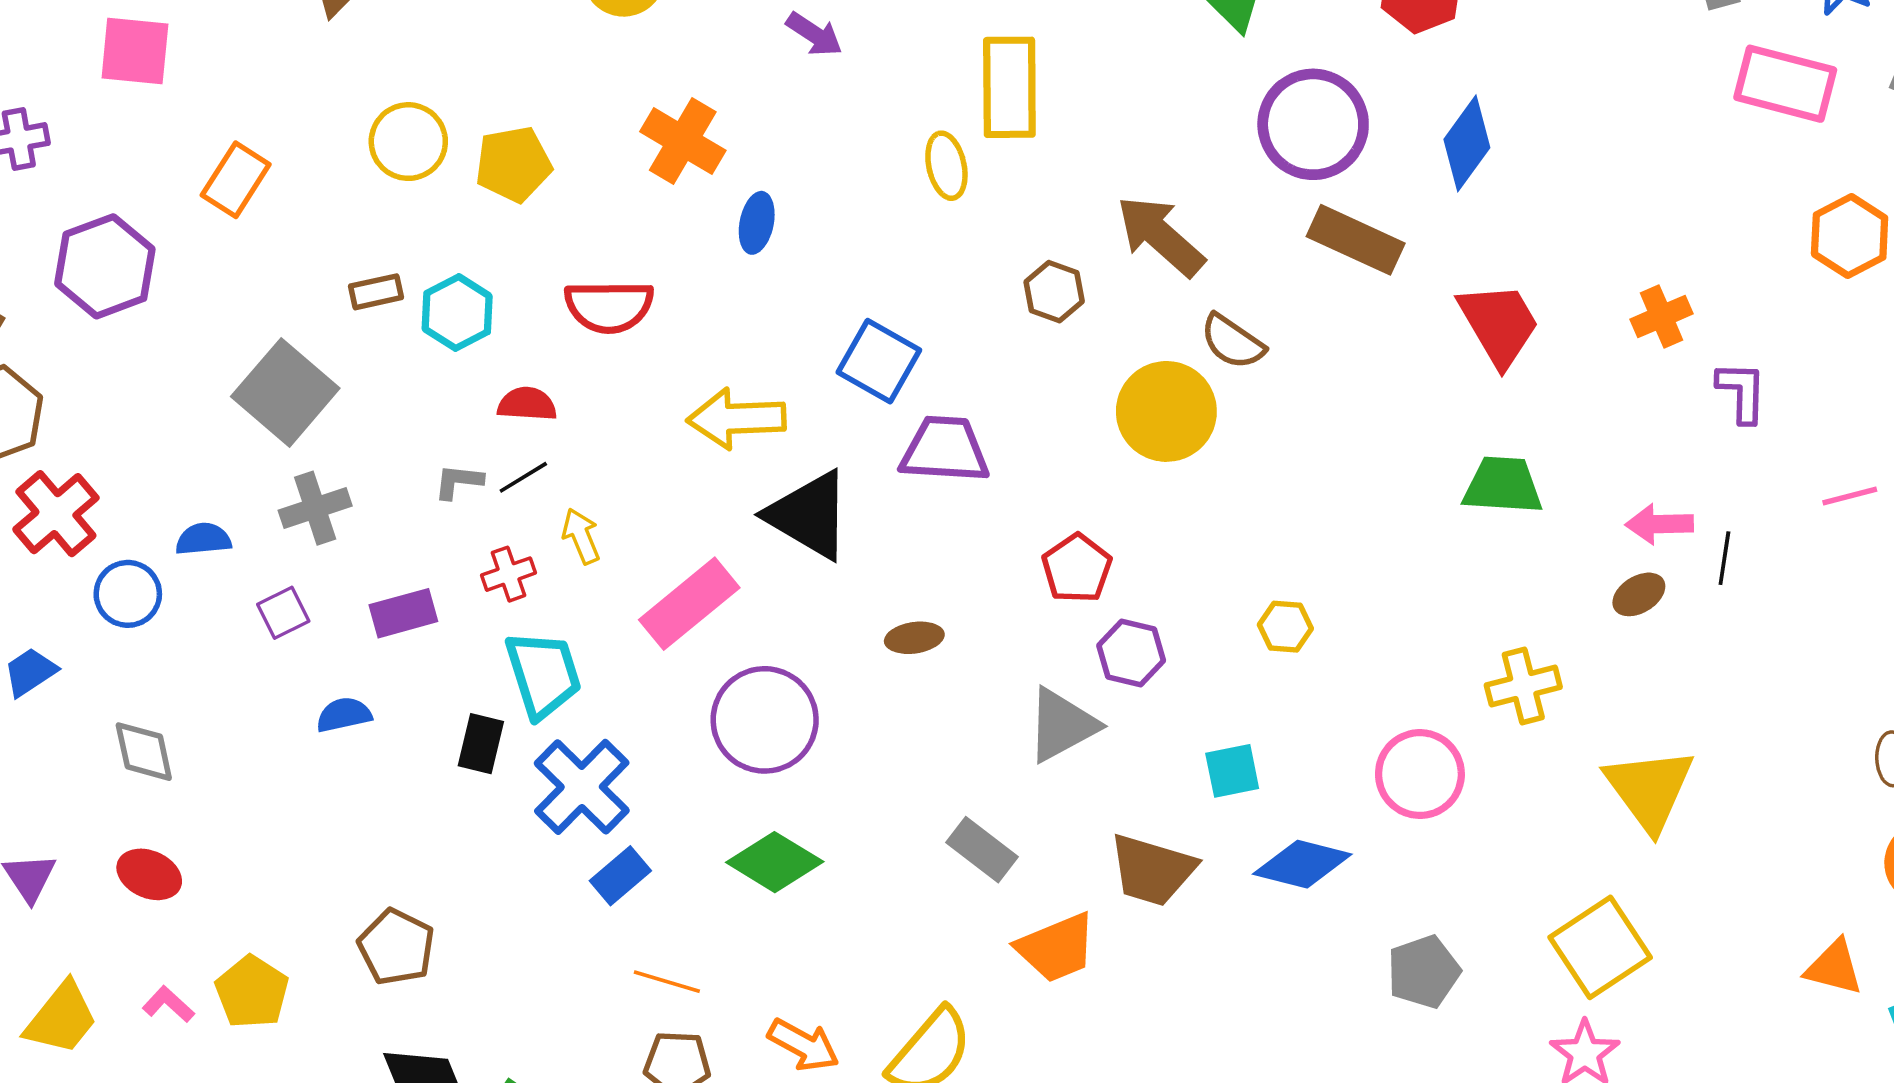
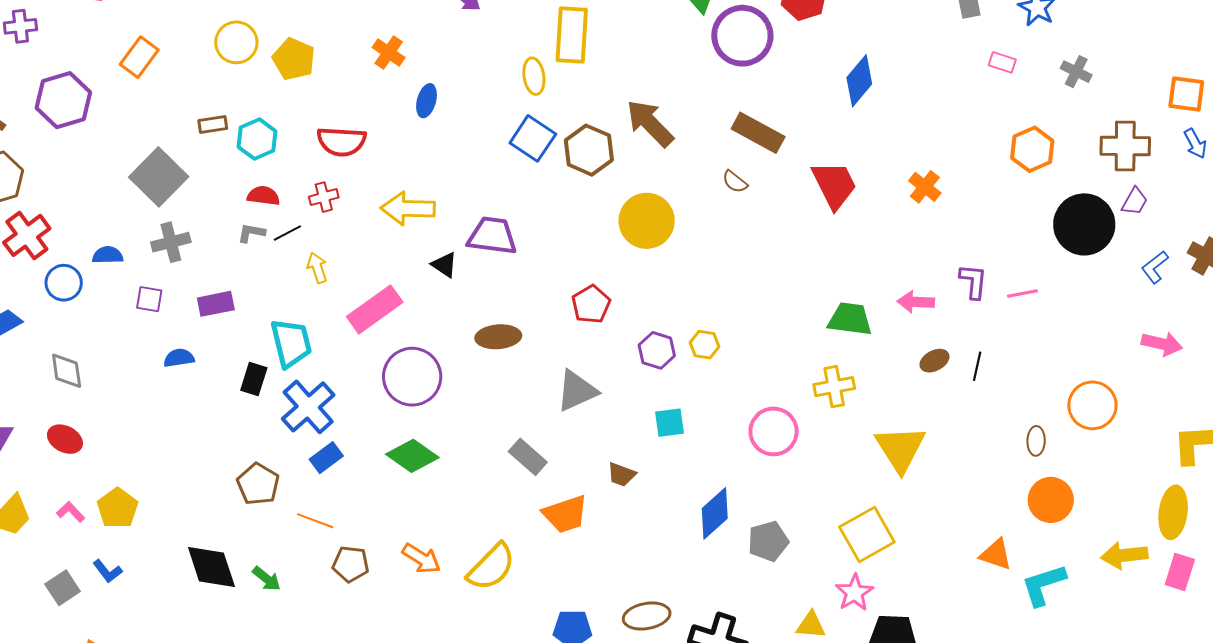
pink rectangle: (1785, 84) -> (1002, 62), size x0.5
purple circle: (1313, 124) -> (742, 36), moved
orange cross: (683, 141) -> (389, 53), size x0.7
blue diamond: (1467, 143) -> (859, 81), moved
yellow pentagon: (513, 164) -> (294, 59), turned 30
brown hexagon: (1054, 292) -> (589, 150), size x1.5
orange cross: (1661, 317) -> (925, 187), turned -32
brown semicircle: (1232, 342) -> (735, 182), moved, size x0.7
blue square: (879, 361) -> (533, 138), moved
purple L-shape: (1742, 392) -> (973, 281), moved
red semicircle: (527, 404) -> (263, 196), moved
purple trapezoid: (945, 450) -> (492, 236), moved
green trapezoid: (1503, 485) -> (850, 319), moved
black triangle: (809, 515) -> (444, 265), size x0.5
black line: (1724, 558) -> (977, 366), moved
red cross: (509, 574) -> (324, 197), moved
brown ellipse: (1639, 594) -> (934, 361), moved
purple square: (283, 613) -> (149, 299), turned 32
brown ellipse: (914, 638) -> (498, 337), size x1.4
purple hexagon: (1131, 653) -> (657, 350), moved
blue diamond: (1302, 864) -> (715, 513), moved, turned -60
brown trapezoid: (1152, 870) -> (621, 475), size x0.6
brown pentagon: (396, 947) -> (258, 484), moved
orange line: (667, 982) -> (315, 521), moved

